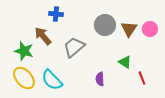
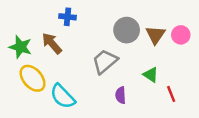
gray trapezoid: (74, 47) -> (105, 61), moved
green star: (24, 51) -> (20, 47), moved
yellow ellipse: (24, 78) -> (33, 78), moved

